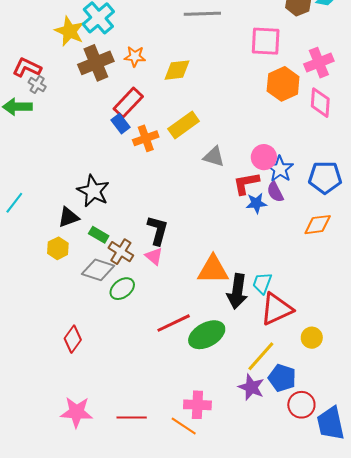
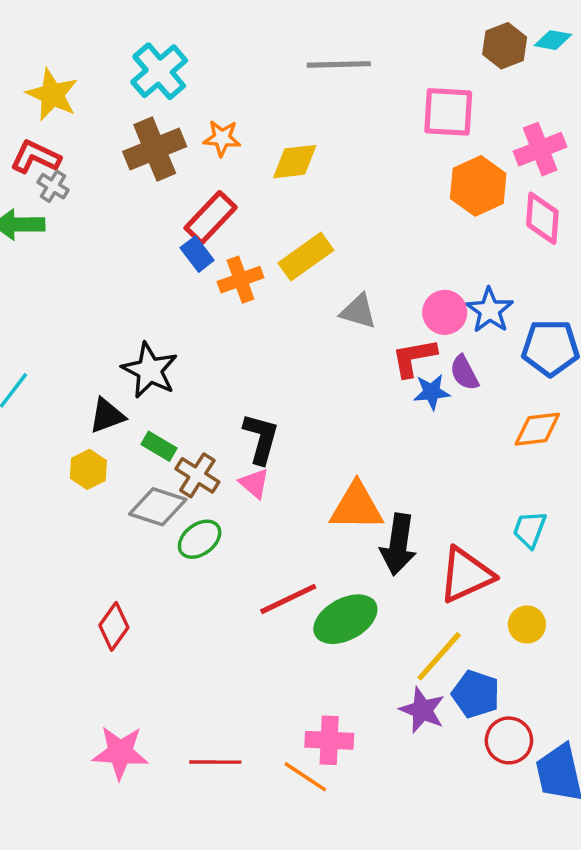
yellow star: (70, 31) -> (52, 95), moved
blue star: (280, 169) -> (490, 310), moved
cyan trapezoid: (262, 283) -> (530, 529), moved

